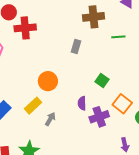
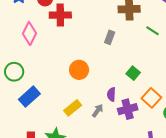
green line: (118, 37) -> (153, 31), turned 32
yellow rectangle: (33, 106) -> (73, 108), moved
gray arrow: (50, 119) -> (98, 111), moved

